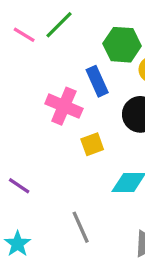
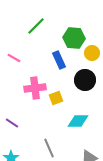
pink line: (24, 35) -> (14, 58), moved
pink cross: (64, 106) -> (35, 88), moved, turned -30

